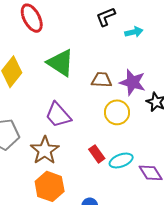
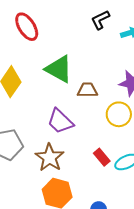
brown trapezoid: (102, 80) -> (87, 90), moved

